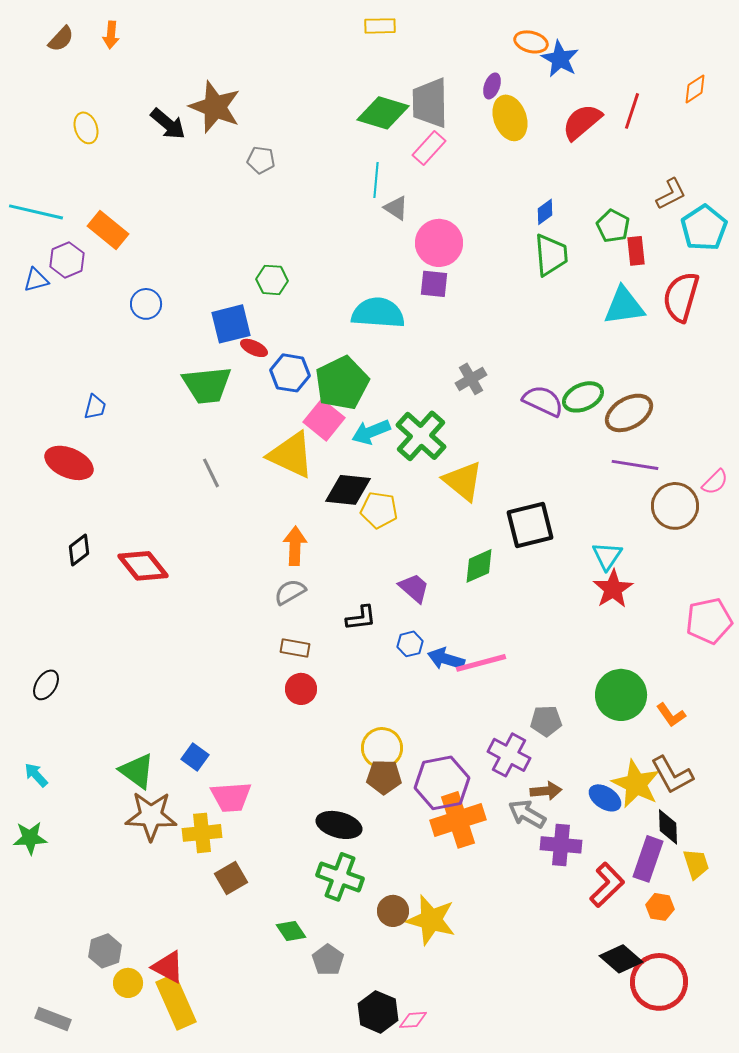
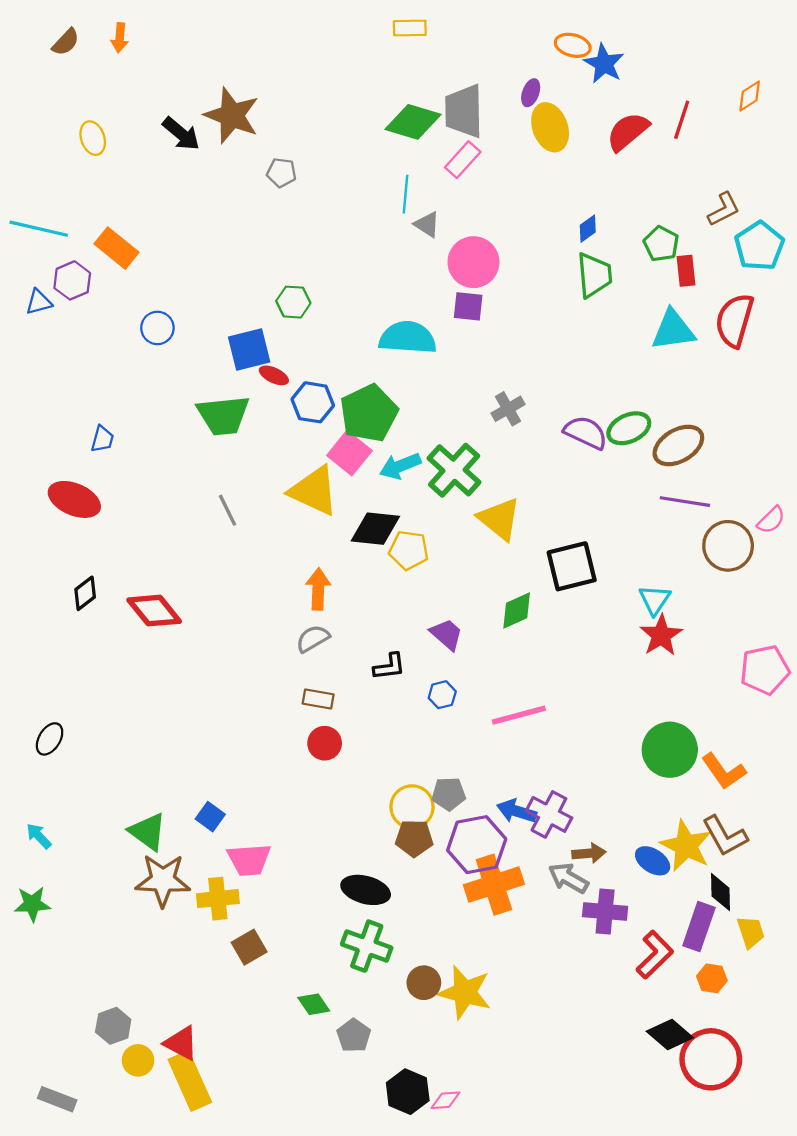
blue arrow: (446, 659) -> (517, 811), moved
orange L-shape: (671, 715) -> (724, 771), size x1.4
gray pentagon: (546, 721) -> (449, 794), moved

